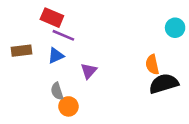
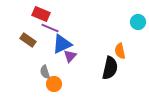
brown rectangle: (22, 51) -> (28, 40), moved, turned 42
blue triangle: (56, 56) -> (62, 44), moved, size x1.5
black semicircle: (164, 84) -> (110, 68), moved, turned 120

